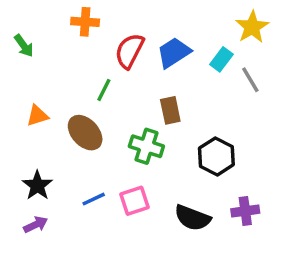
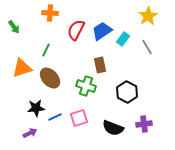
cyan rectangle: (221, 59) -> (123, 39), moved
green line: (104, 90) -> (46, 50), moved
orange triangle: (37, 116) -> (22, 68), size x1.5
black star: (37, 185) -> (36, 108), moved, turned 30
purple arrow: (36, 225) -> (30, 133), moved

